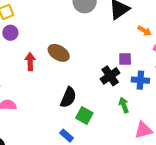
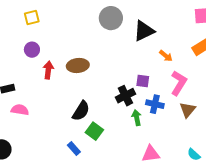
purple circle: (10, 33) -> (32, 50), moved
brown ellipse: (59, 53) -> (78, 65), turned -45
green arrow: (124, 105) -> (137, 118), moved

